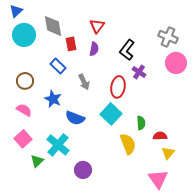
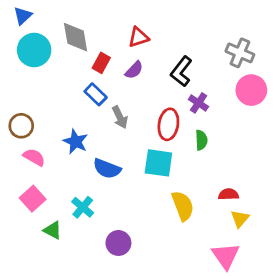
red triangle: (97, 26) -> (138, 37), turned 35
red rectangle: (71, 44) -> (101, 63), turned 40
purple semicircle: (94, 49) -> (134, 70), turned 32
blue rectangle: (58, 66) -> (96, 94), moved
brown circle: (25, 81) -> (21, 126), moved
cyan square: (111, 114) -> (158, 163), turned -35
green semicircle: (141, 123) -> (201, 140), moved
cyan cross: (58, 145) -> (83, 207), size x0.7
green triangle: (37, 161) -> (53, 230), turned -48

